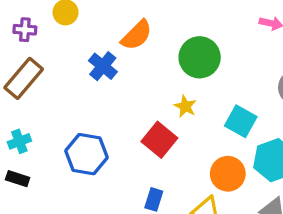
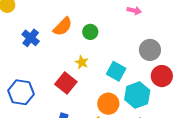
orange semicircle: (137, 35) -> (63, 27), moved
green circle: (200, 57) -> (90, 32), size x0.6

